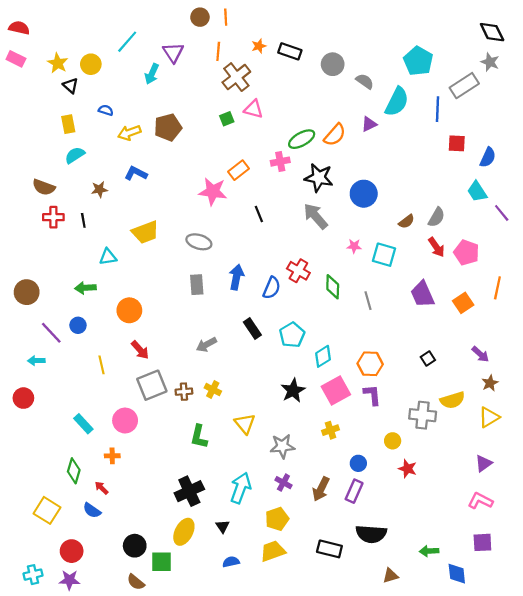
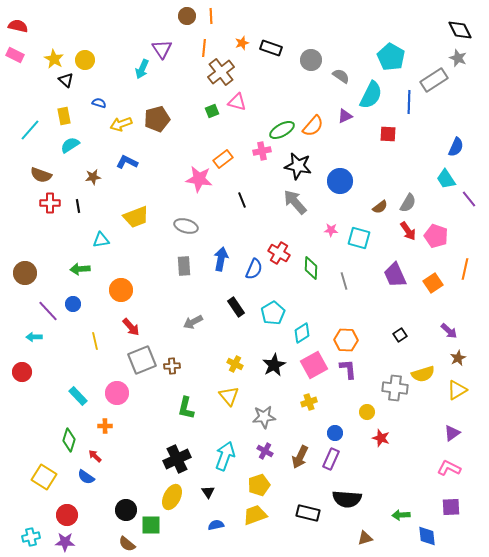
cyan line: (127, 42) -> (30, 130), moved
red square: (457, 143) -> (388, 134), moved
yellow cross: (213, 389) -> (235, 364), moved

